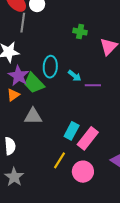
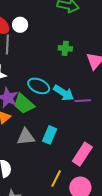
cyan ellipse: (50, 67) -> (39, 86), turned -65
cyan arrow: (75, 76) -> (64, 93), size x1.5
cyan rectangle: (72, 131) -> (50, 135), moved

